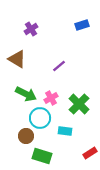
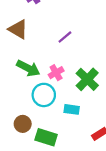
brown circle: (26, 136) -> (23, 124), moved

